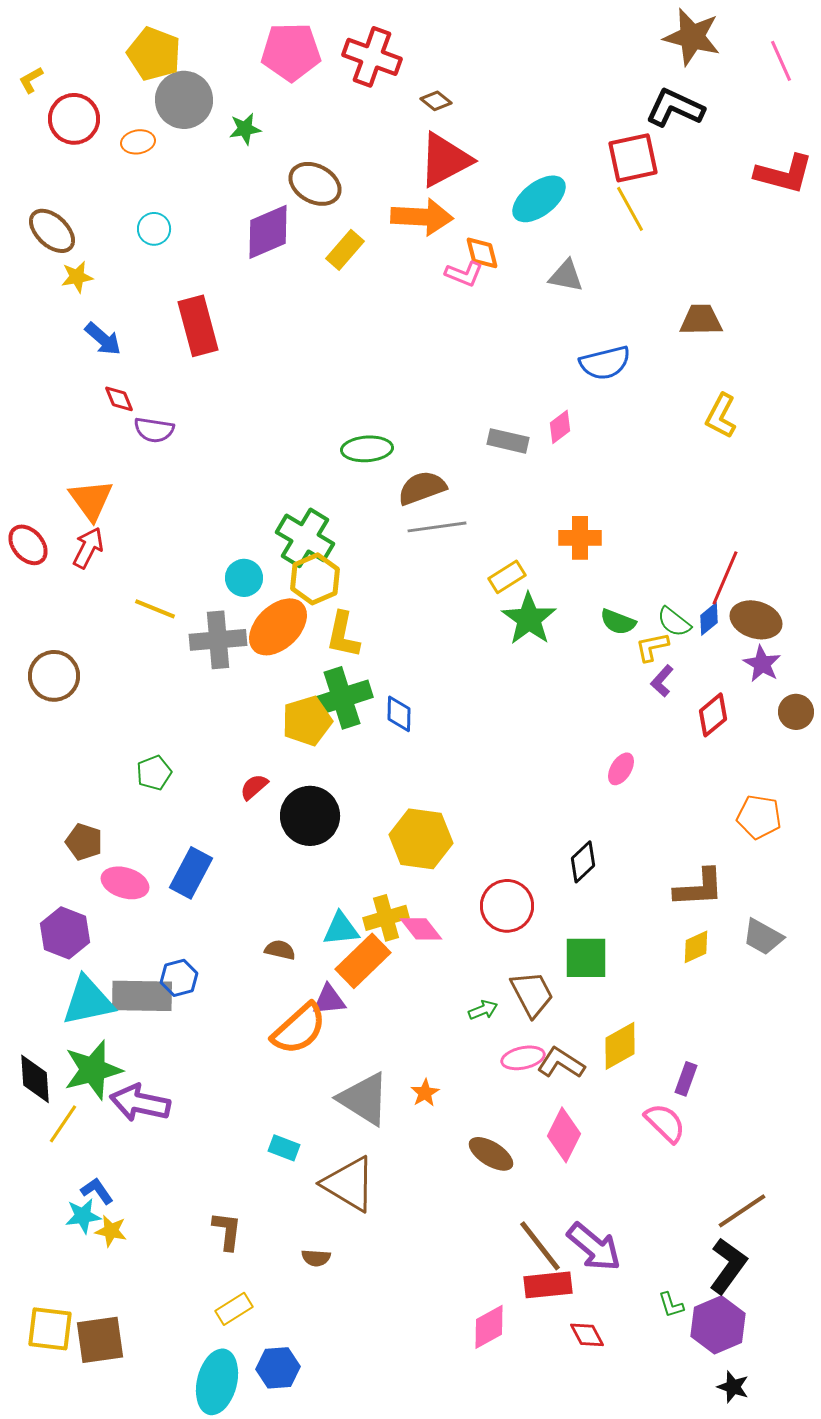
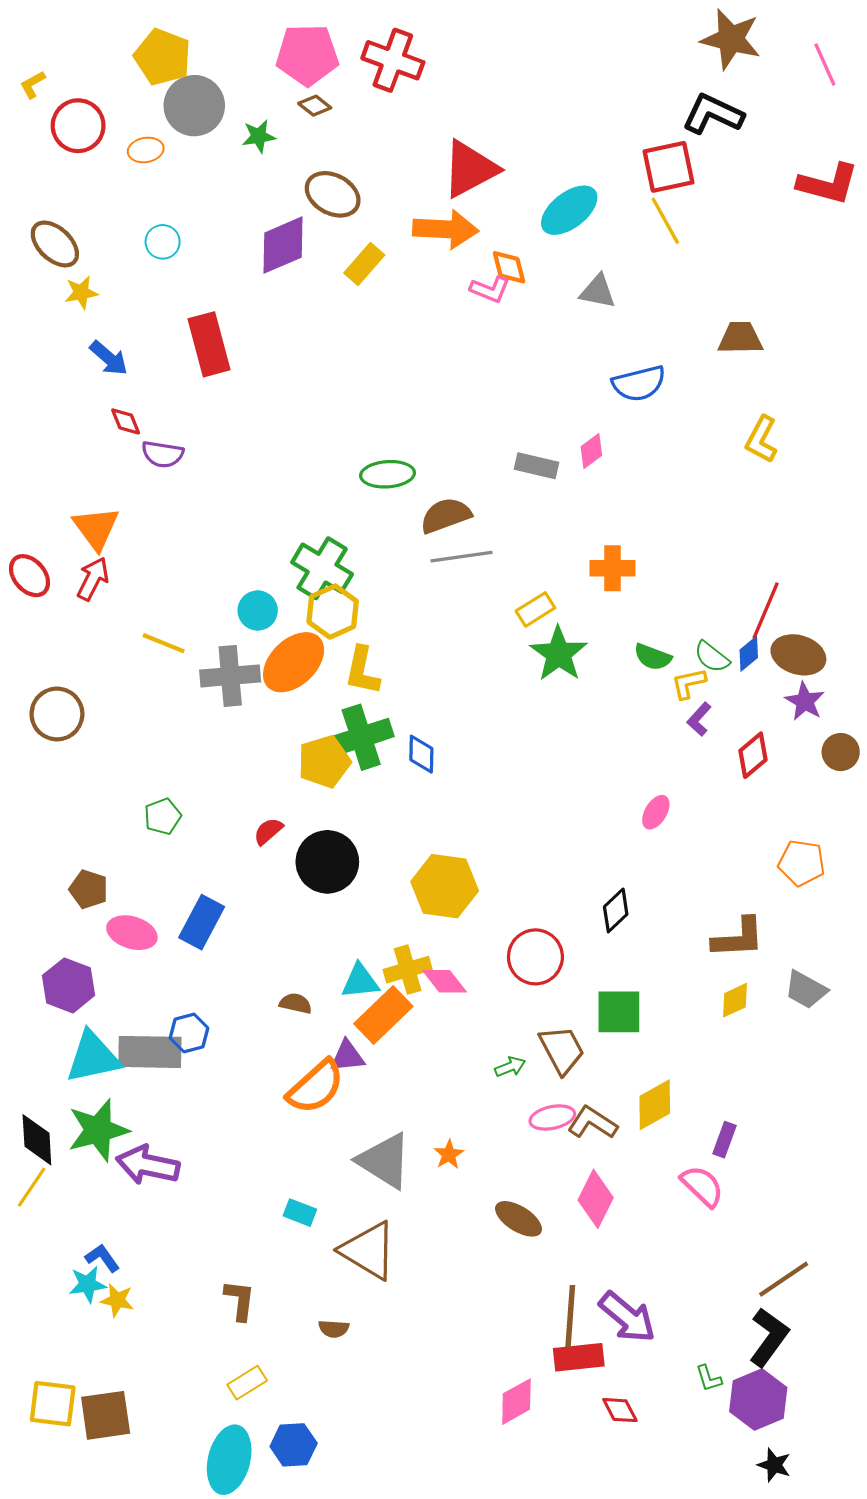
brown diamond: (436, 101) -> (315, 106), moved
yellow line: (63, 1124) -> (32, 1187), moved
brown line: (540, 1246) -> (570, 1316), turned 42

